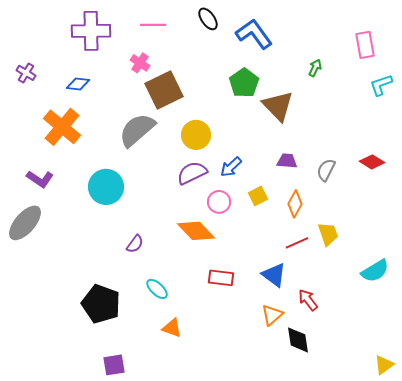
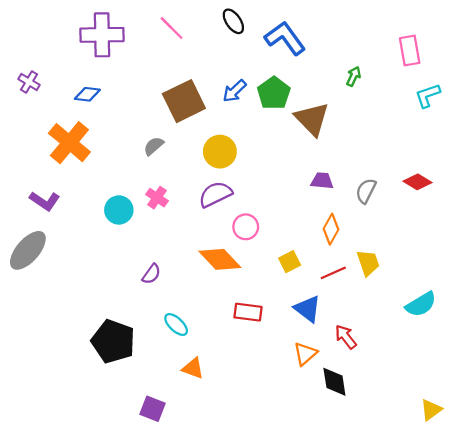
pink line: (153, 25) -> (172, 28), turned 45
pink cross: (140, 63) -> (157, 198), moved
gray semicircle: (137, 130) -> (154, 146), size x0.5
blue arrow: (231, 167) -> (234, 91), moved
cyan circle: (106, 187) -> (119, 210), size x0.7
yellow square: (258, 196) -> (290, 262), moved
purple square: (114, 365) -> (153, 409), moved, turned 30

